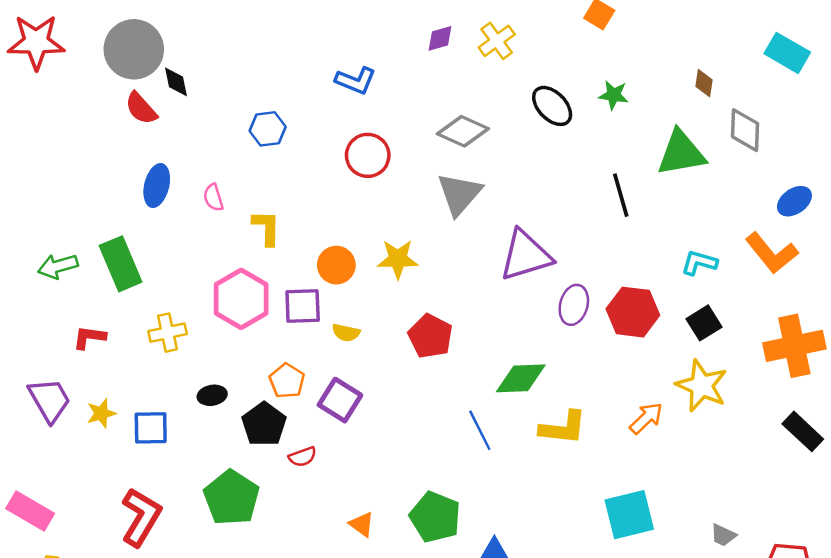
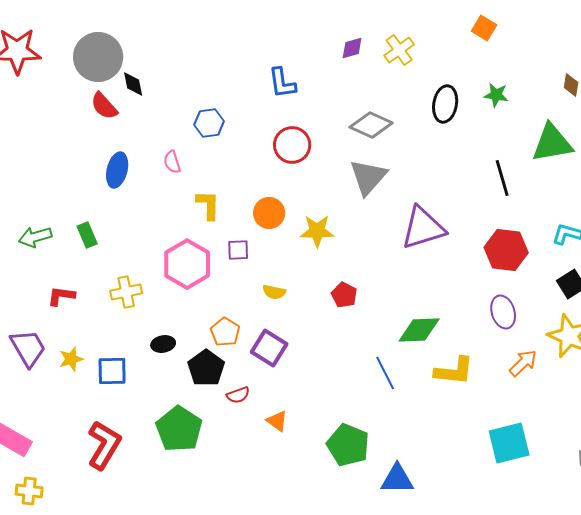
blue L-shape: (356, 81) -> (282, 83), turned 60
black ellipse: (552, 106) -> (445, 104), turned 54
pink semicircle: (213, 198) -> (172, 162), moved
green rectangle: (121, 264) -> (87, 235), size x0.6
orange circle: (336, 265) -> (269, 213), moved
purple ellipse: (574, 305) -> (503, 312), moved, turned -32
purple square: (303, 306) -> (238, 250), moved, size x0.7
red hexagon: (633, 312) -> (506, 250), moved
red pentagon: (430, 336) -> (344, 295), size x0.7
orange triangle: (362, 524) -> (277, 421), moved

